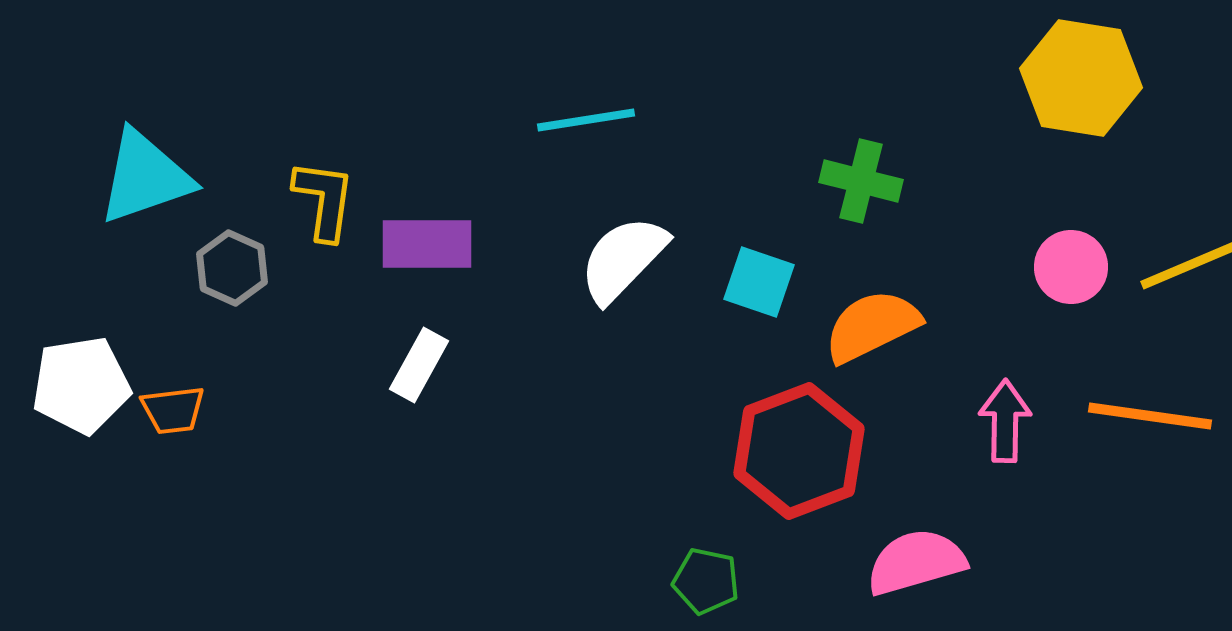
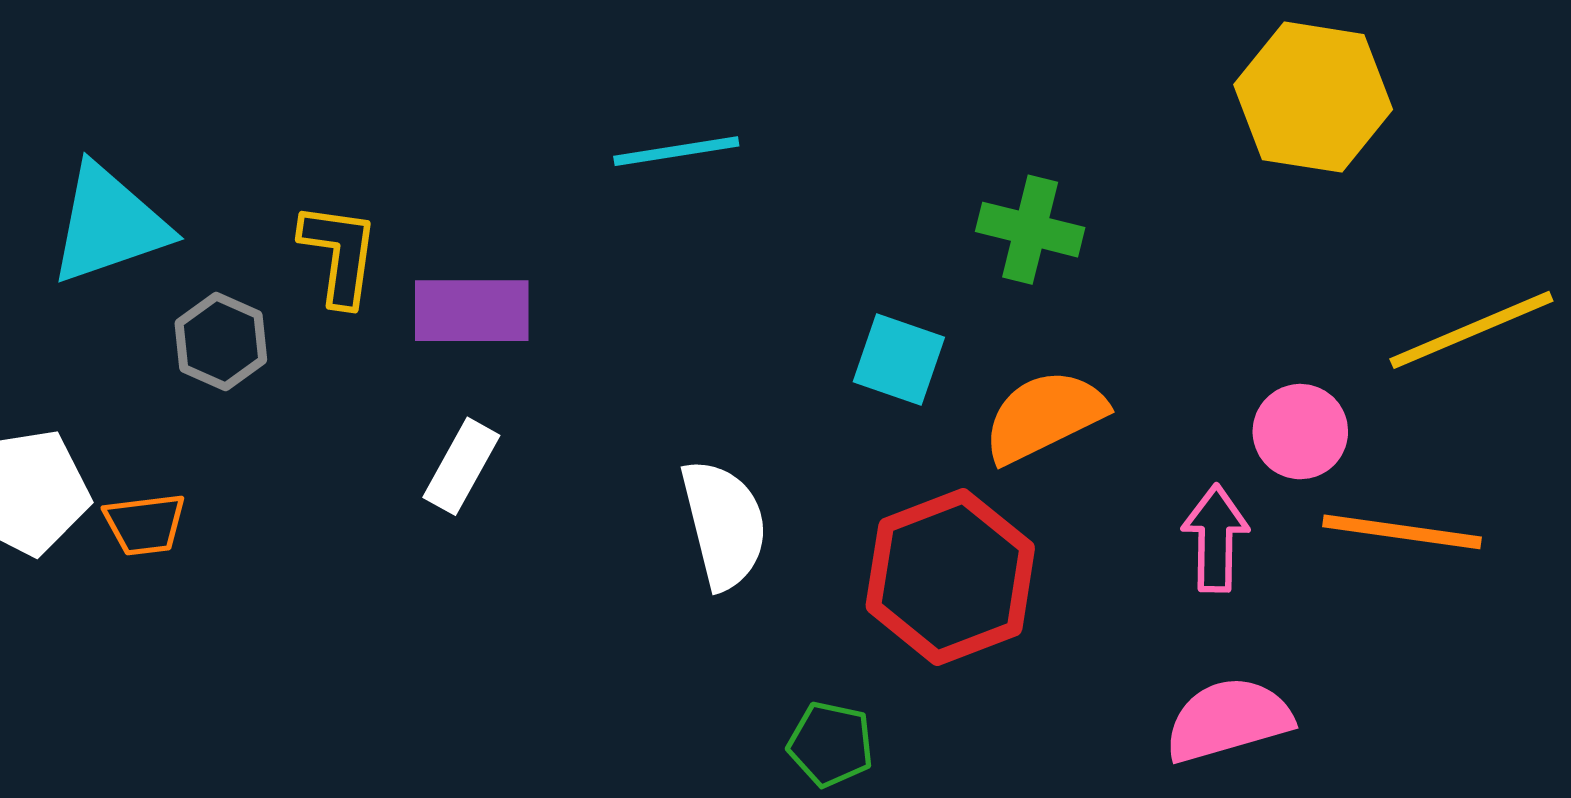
white semicircle: (623, 259) -> (724, 524), moved, turned 122
pink circle: (1071, 267) -> (1300, 432), moved
pink semicircle: (916, 562) -> (1228, 720), moved

